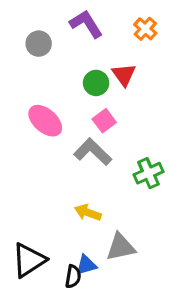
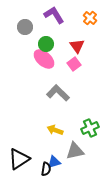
green circle: (96, 83) -> (46, 44), moved
pink ellipse: (45, 121) -> (44, 59), moved
pink square: (104, 121) -> (74, 64), moved
green cross: (149, 173) -> (90, 128), moved

